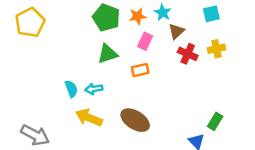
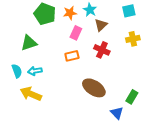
green triangle: (108, 54) -> (29, 43), moved
red cross: (188, 54) -> (102, 50), moved
brown ellipse: (135, 120) -> (94, 88), moved

